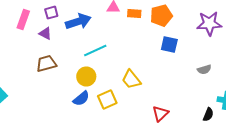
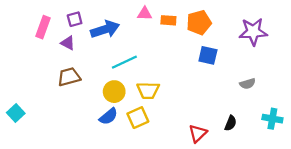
yellow trapezoid: (131, 80) -> (148, 90), moved, turned -50
black semicircle: (208, 114) -> (231, 123), moved

